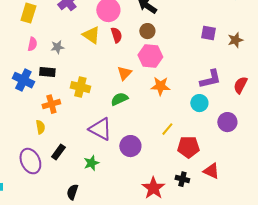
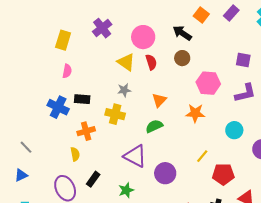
gray star: (57, 47) -> (124, 90), moved
pink hexagon: (150, 56) -> (208, 83), moved
purple L-shape: (210, 79) -> (245, 93), moved

